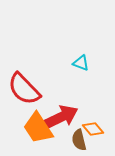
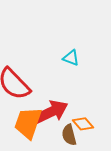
orange trapezoid: (38, 128) -> (28, 123), turned 52

